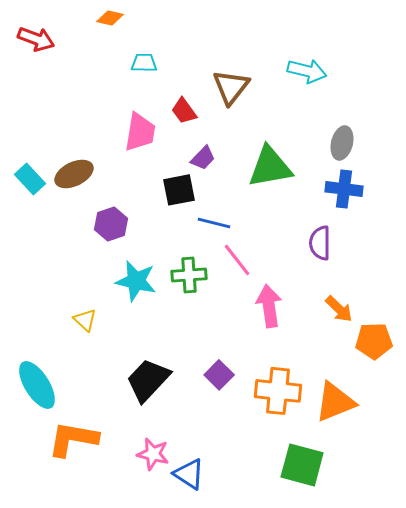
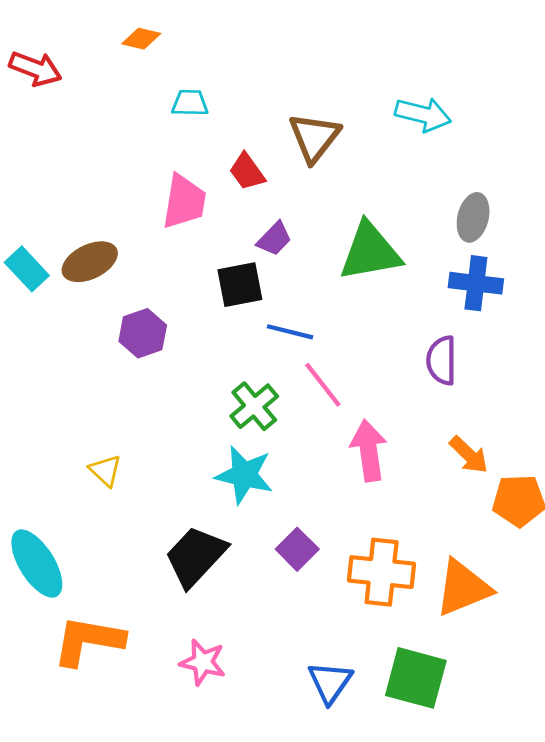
green cross: (189, 275) -> (254, 406), turned -36
cyan star: (136, 281) -> (244, 475), moved
blue triangle: (189, 474) -> (330, 682), moved, turned 32

